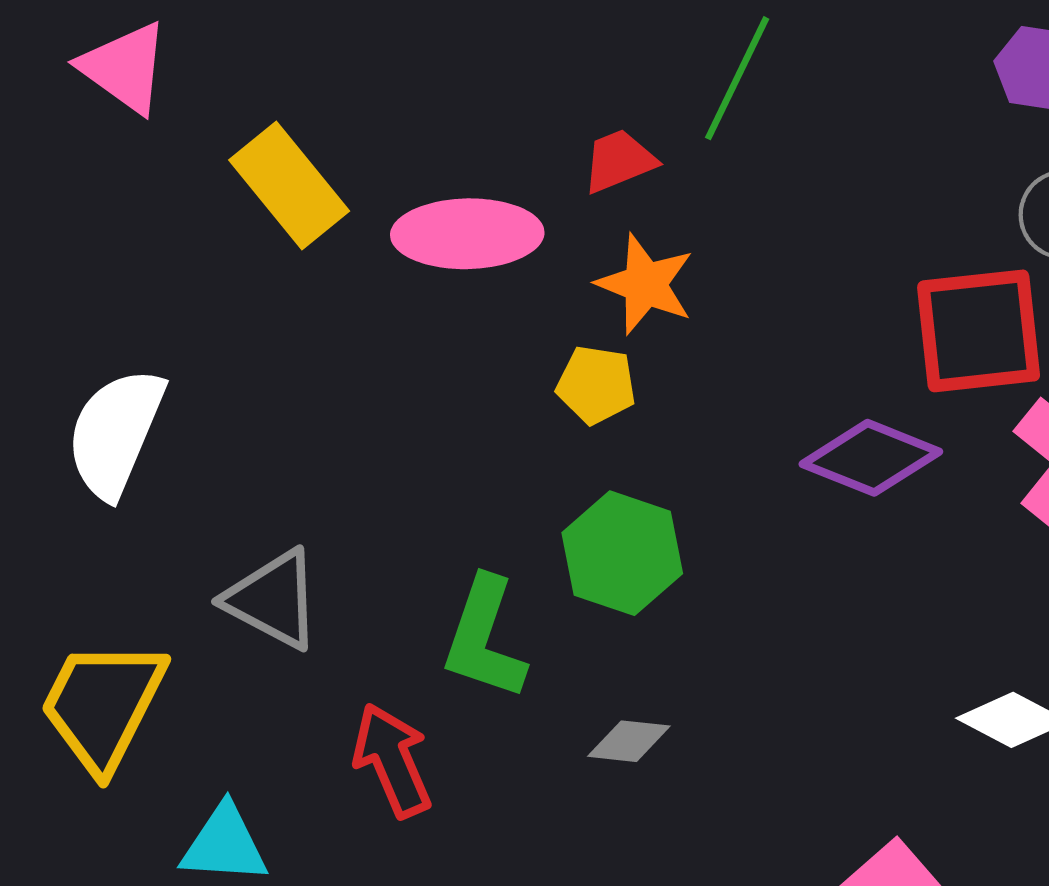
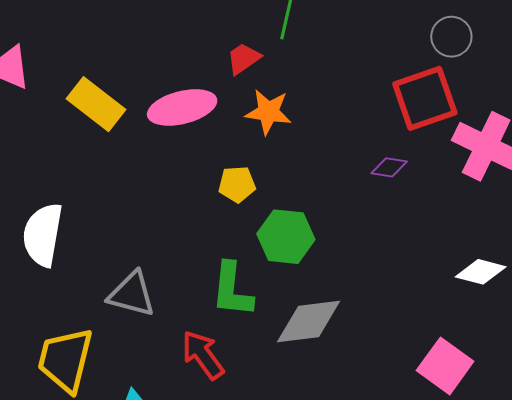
yellow pentagon: (596, 385) -> (237, 184), moved
purple diamond: (871, 458) -> (389, 167), size x0.6
gray diamond: (629, 741) -> (309, 322), size x1.8

